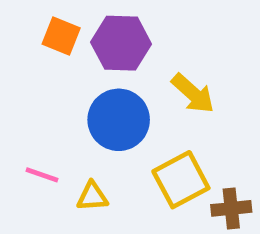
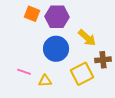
brown cross: (231, 208) -> (103, 60), moved

